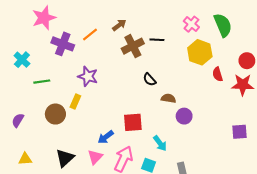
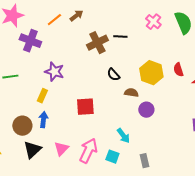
brown arrow: (119, 25) -> (76, 16), moved
orange line: (90, 35) -> (54, 20), moved
yellow hexagon: (200, 52) -> (151, 73), moved
brown circle: (55, 114) -> (22, 126), moved
red square: (133, 122) -> (85, 107), moved
blue arrow: (106, 137) -> (43, 120), moved, turned 133

